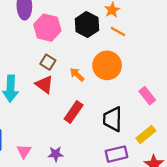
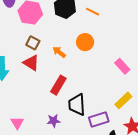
orange circle: (107, 65) -> (85, 42), size x0.7
black trapezoid: (113, 119) -> (77, 105), moved
purple star: (56, 154) -> (54, 121), moved

